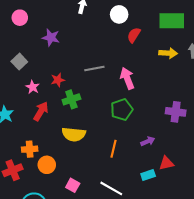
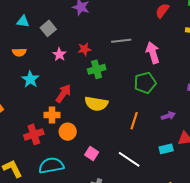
red arrow: (41, 111) -> (63, 94), moved

